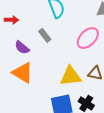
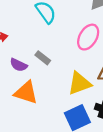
gray rectangle: (45, 35) -> (43, 58), moved

